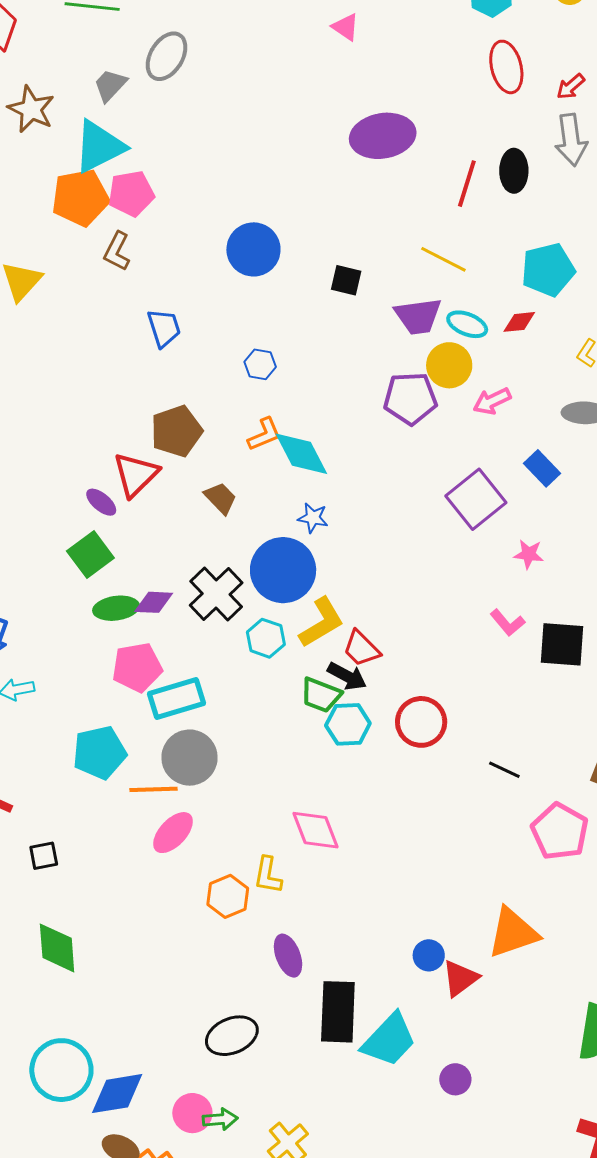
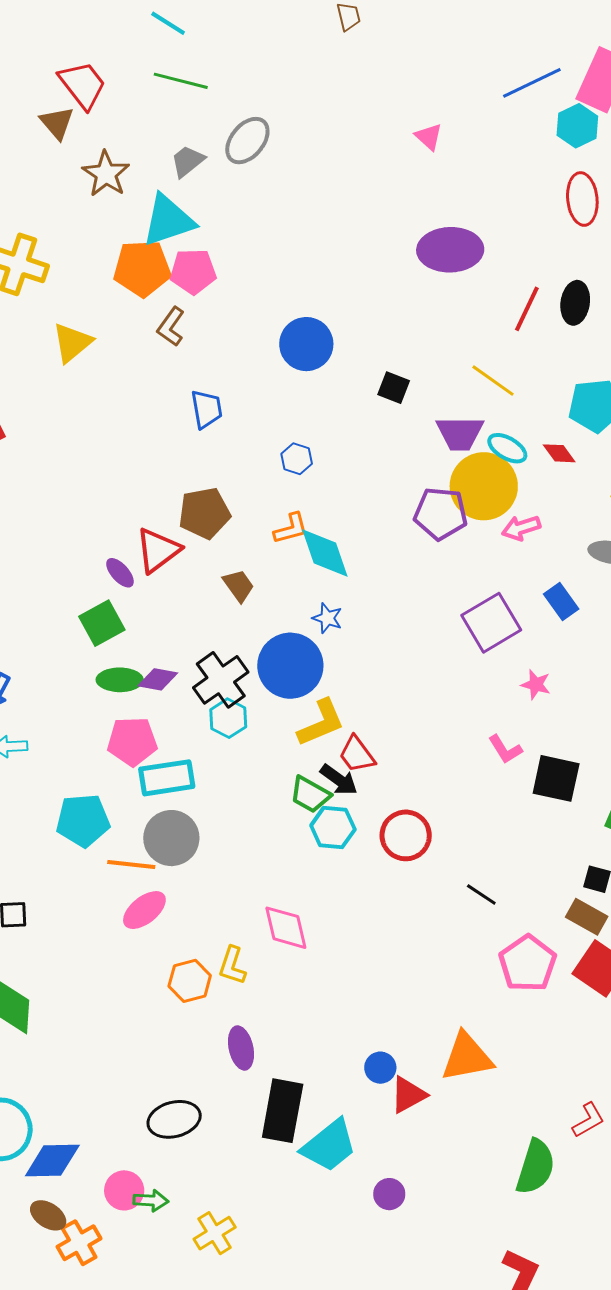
red diamond: (519, 322) -> (559, 453), turned 52
yellow circle: (449, 365) -> (484, 486), size x1.5
cyan hexagon: (266, 638) -> (228, 718), moved

